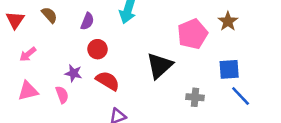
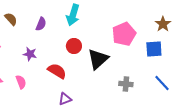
brown star: (228, 21) -> (163, 24), moved
red circle: (97, 49) -> (74, 46), moved
blue square: (229, 69) -> (154, 49), moved
purple star: (73, 73) -> (30, 54), moved

